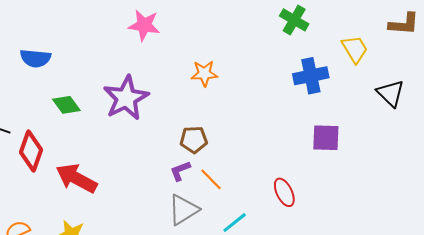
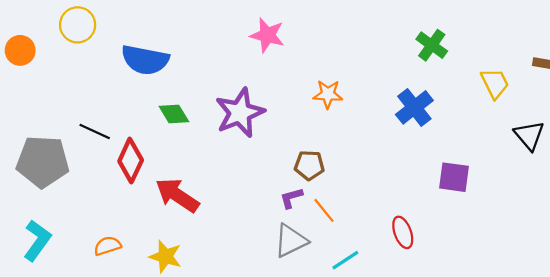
blue semicircle: (35, 58) -> (145, 60), size x1.4
blue cross: (311, 76) -> (414, 107), moved, turned -32

